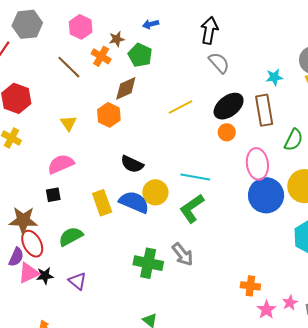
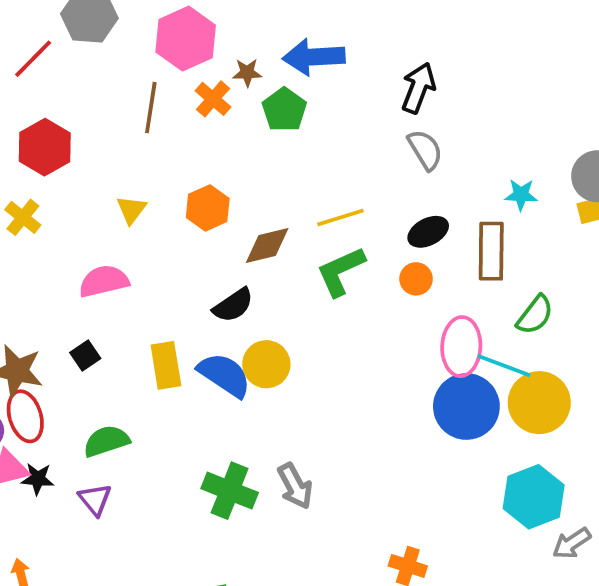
blue arrow: (151, 24) -> (314, 57), size x2.0
pink hexagon: (81, 27) -> (186, 39), size x1.4
brown line: (69, 67) -> (151, 108), turned 44
brown diamond: (126, 88) -> (267, 245), moved
black ellipse: (229, 106) -> (428, 232), size x0.7
black semicircle: (132, 164) -> (233, 305), turned -70
cyan line: (195, 177) -> (504, 366), moved
black square: (53, 195) -> (85, 355), moved, turned -35
green L-shape: (192, 208) -> (341, 271), moved
green semicircle: (71, 236) -> (106, 441), moved

